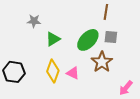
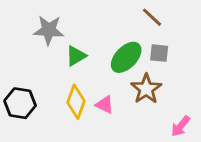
brown line: (106, 12) -> (152, 17), turned -56
gray star: (34, 21) -> (49, 30), size x1.5

